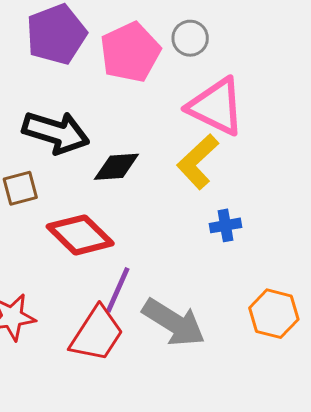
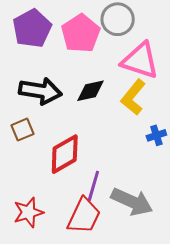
gray circle: (190, 38) -> (118, 19), size x1.4
black diamond: (116, 167) -> (90, 91), moved
red diamond: (80, 235) -> (65, 154), turned -66

